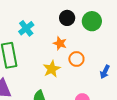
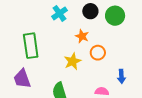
cyan cross: (26, 28) -> (59, 13), moved
blue arrow: (105, 72) -> (121, 76), moved, turned -32

